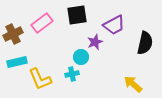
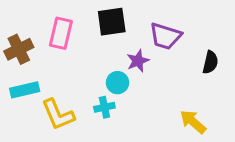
pink rectangle: (42, 23) -> (61, 33), turned -40
purple trapezoid: (114, 25) -> (165, 36), turned 45
black semicircle: (145, 43) -> (210, 62), size x0.7

